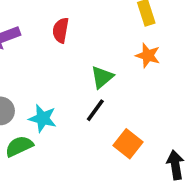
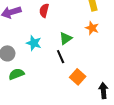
black line: (95, 110) -> (61, 57), turned -64
cyan star: (43, 118) -> (34, 43), moved

